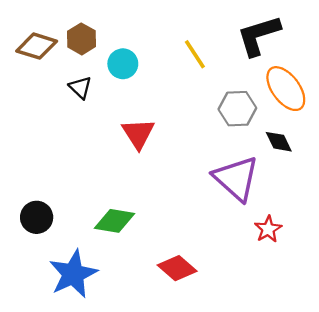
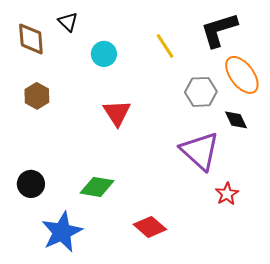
brown hexagon: (81, 39) -> (37, 96), moved
brown diamond: (37, 46) -> (31, 39), turned 68
black triangle: (80, 87) -> (68, 22), moved

